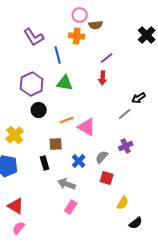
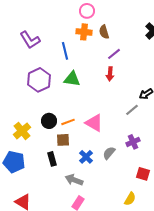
brown semicircle: (96, 25) -> (104, 32), moved, turned 80
purple L-shape: (34, 37) -> (30, 40), moved
black circle: (39, 110) -> (49, 121), moved
orange line: (67, 120) -> (68, 122), moved
red square: (107, 178) -> (143, 174), moved

